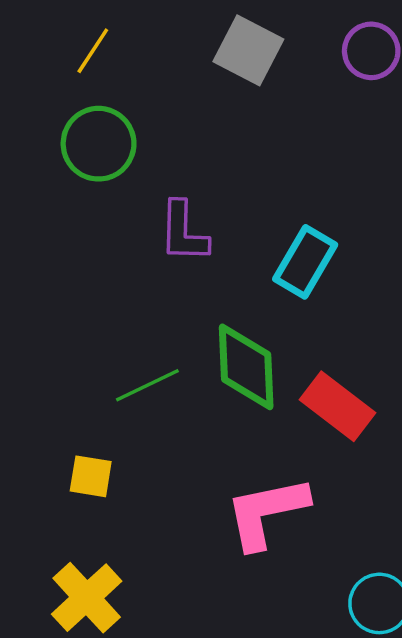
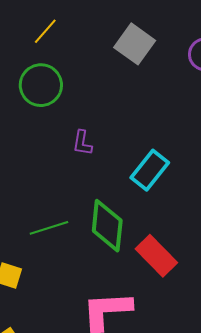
purple L-shape: (183, 232) -> (82, 143), size x0.7

